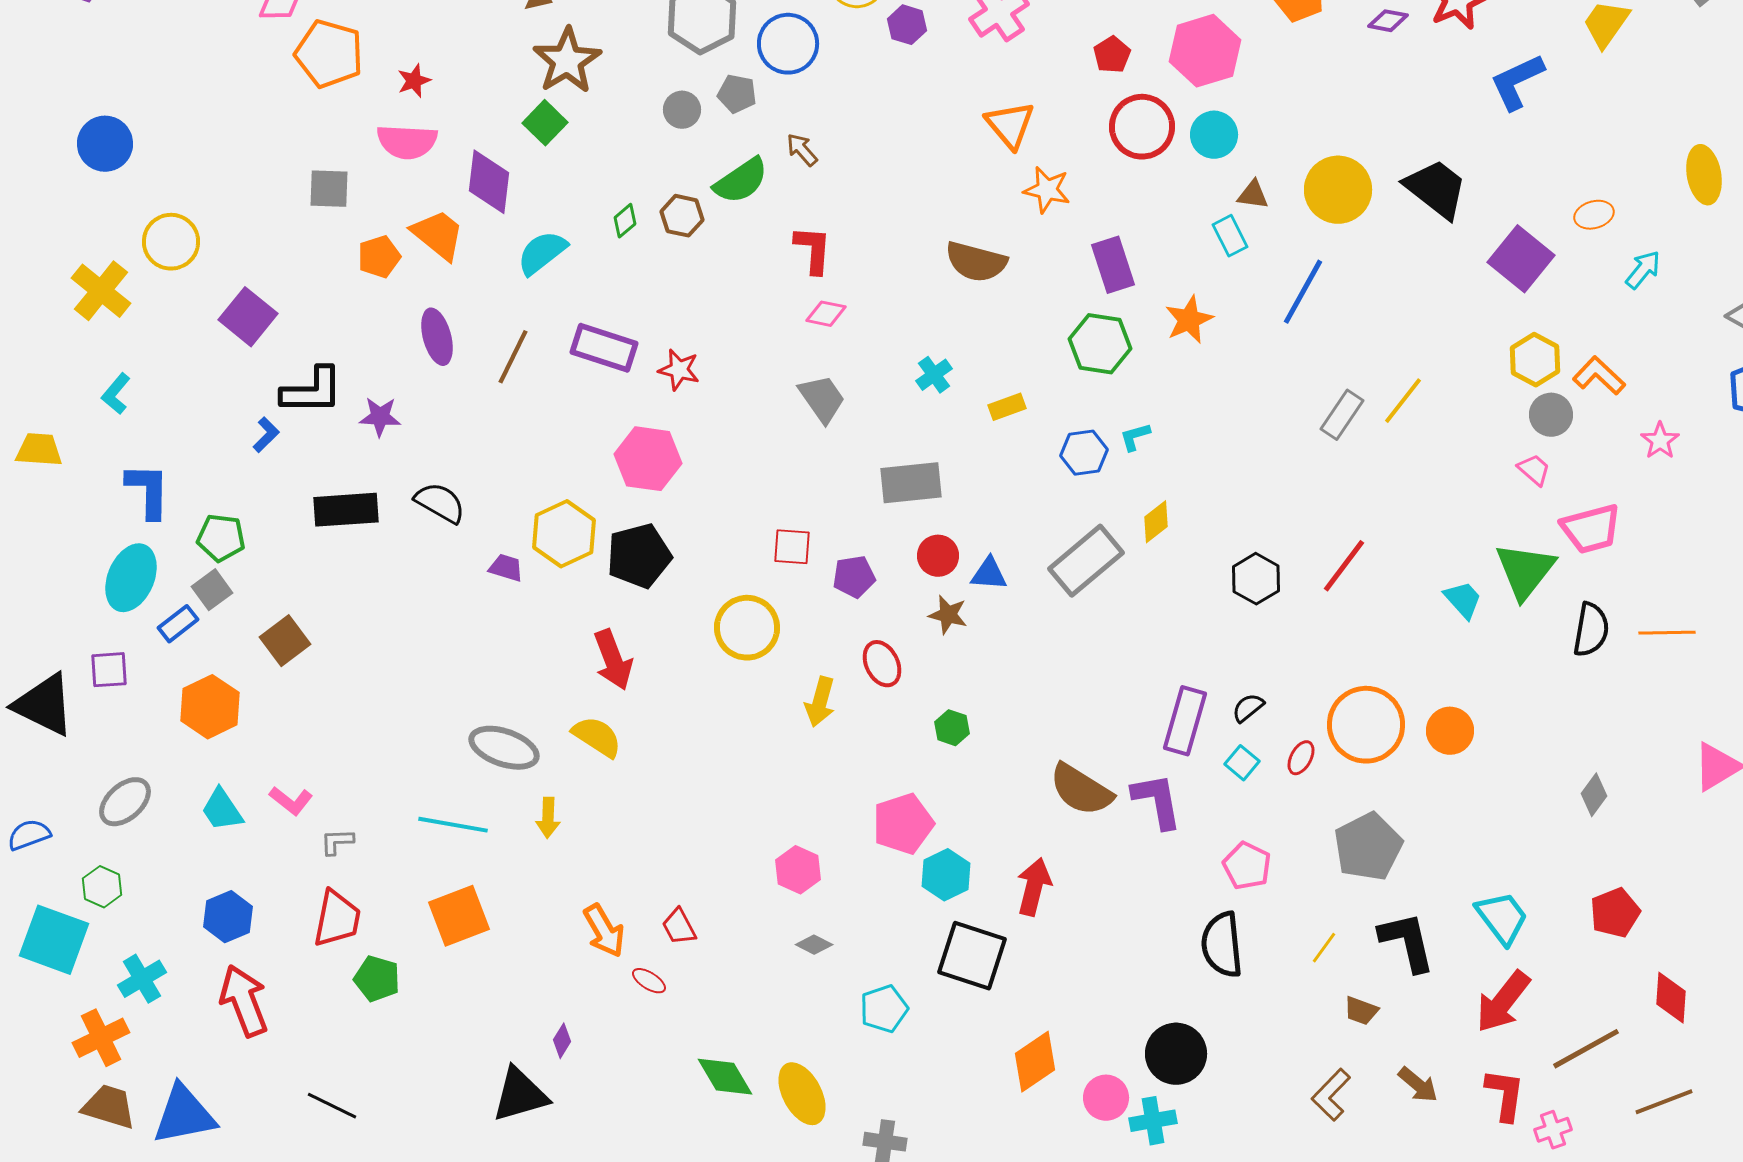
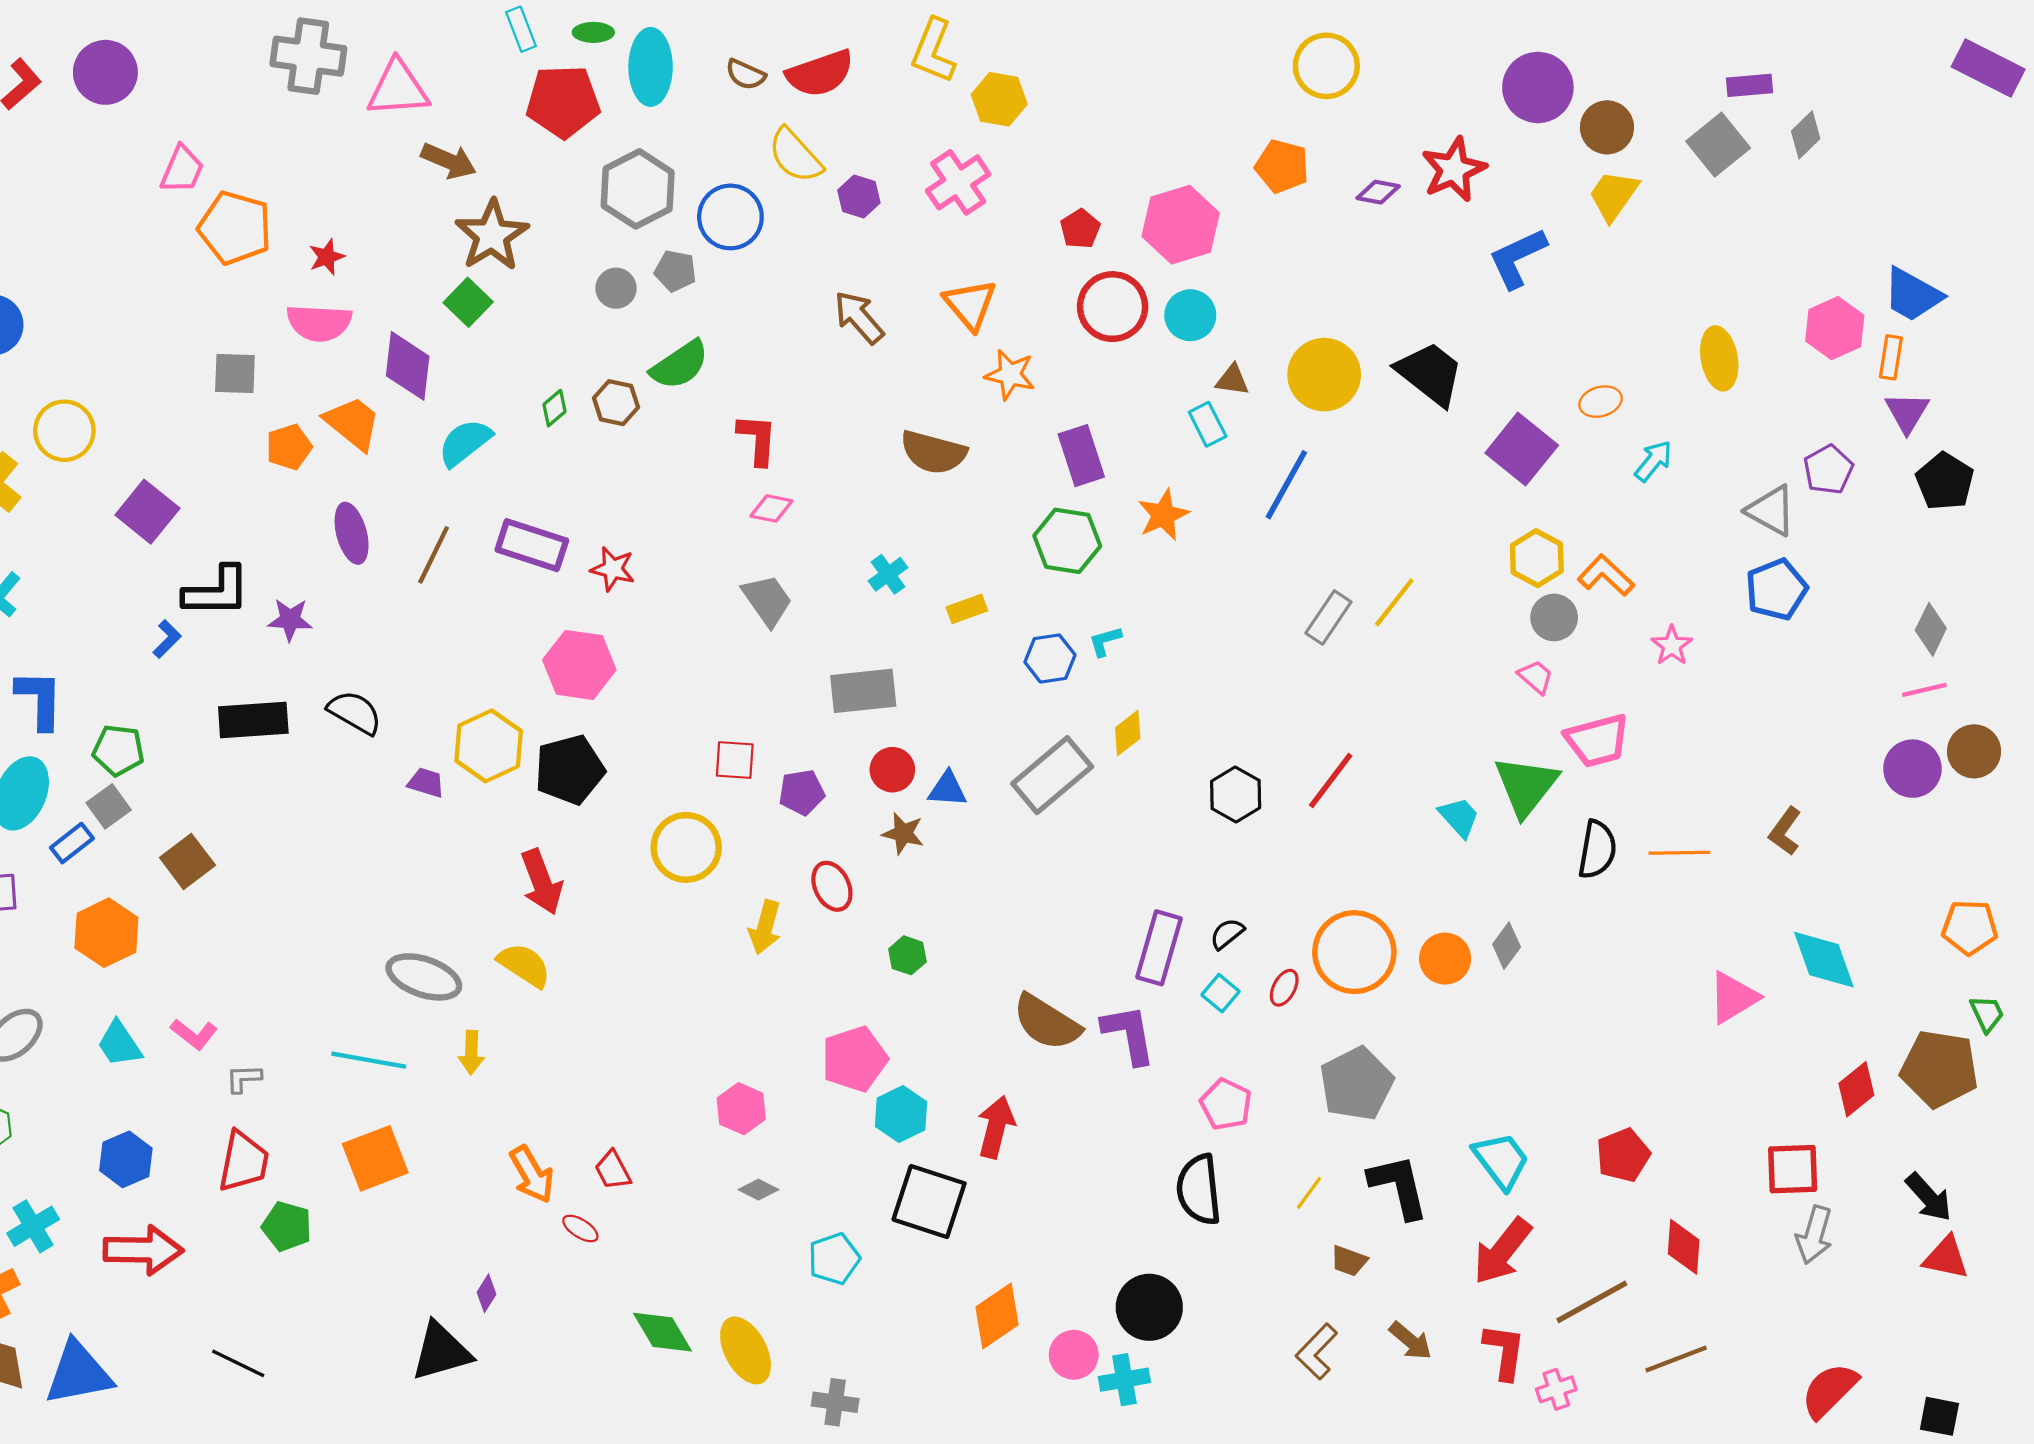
brown arrow: (802, 150) -> (859, 317), moved, size x1.5
gray diamond: (1594, 795) -> (1507, 946), moved
red arrow: (244, 1001) -> (143, 1250), turned 112

